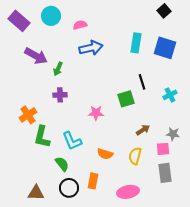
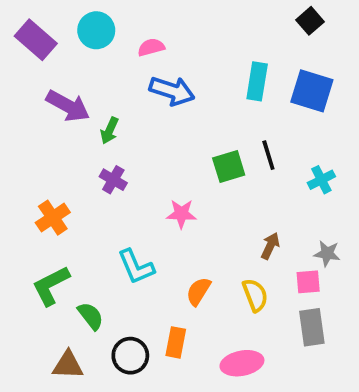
blue arrow: (91, 48) -> (172, 91), turned 30
purple cross: (60, 95) -> (113, 180), turned 32
green square: (126, 99) -> (229, 166), moved
brown arrow: (143, 130) -> (270, 246), turned -32
green L-shape: (42, 137) -> (51, 286), moved, turned 50
orange semicircle: (105, 154) -> (198, 291), turned 105
yellow semicircle: (135, 156) -> (255, 295), turned 144
green semicircle: (62, 164) -> (91, 316), moved

